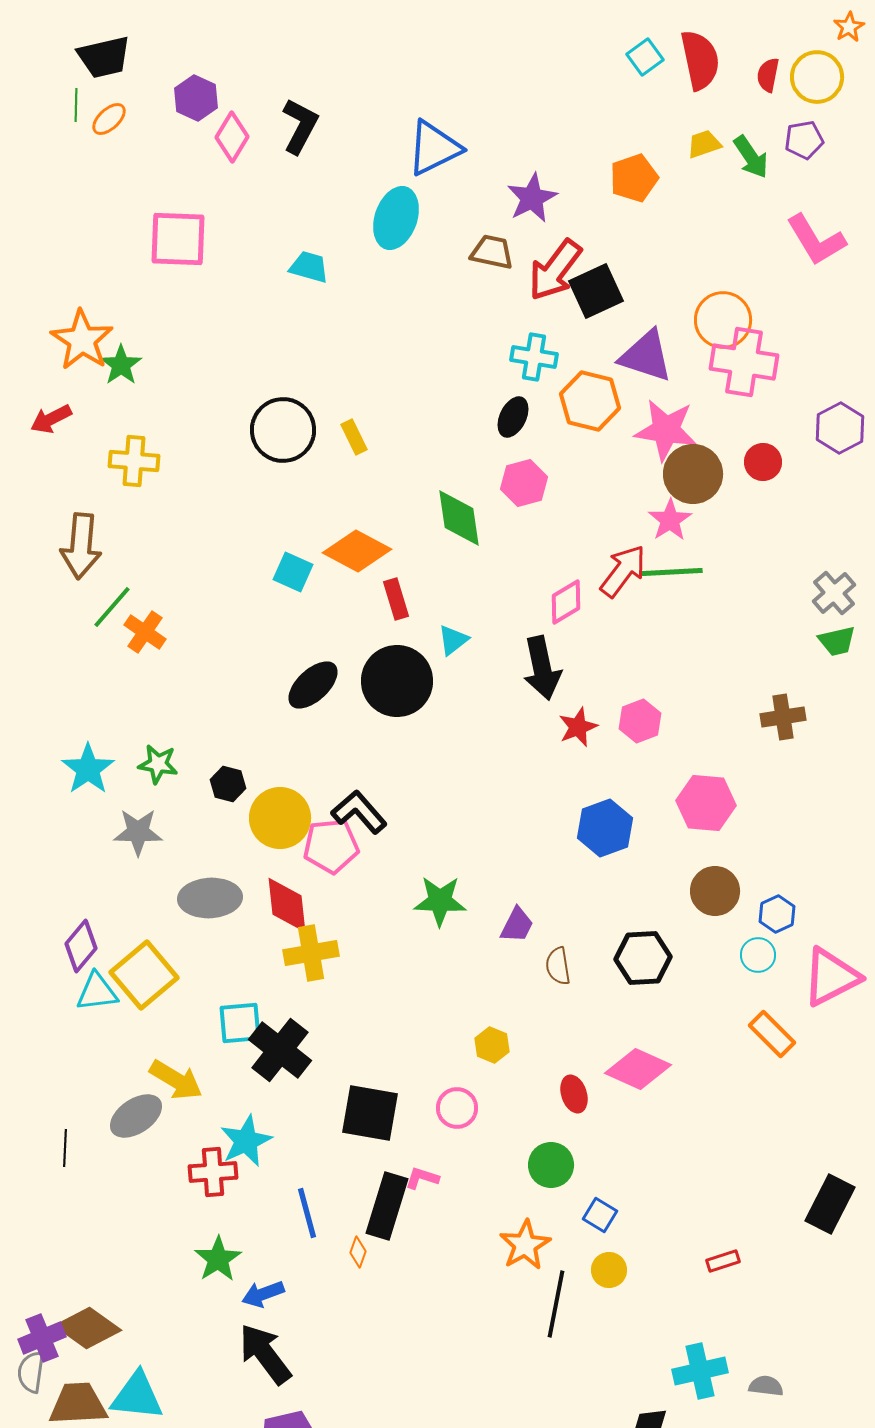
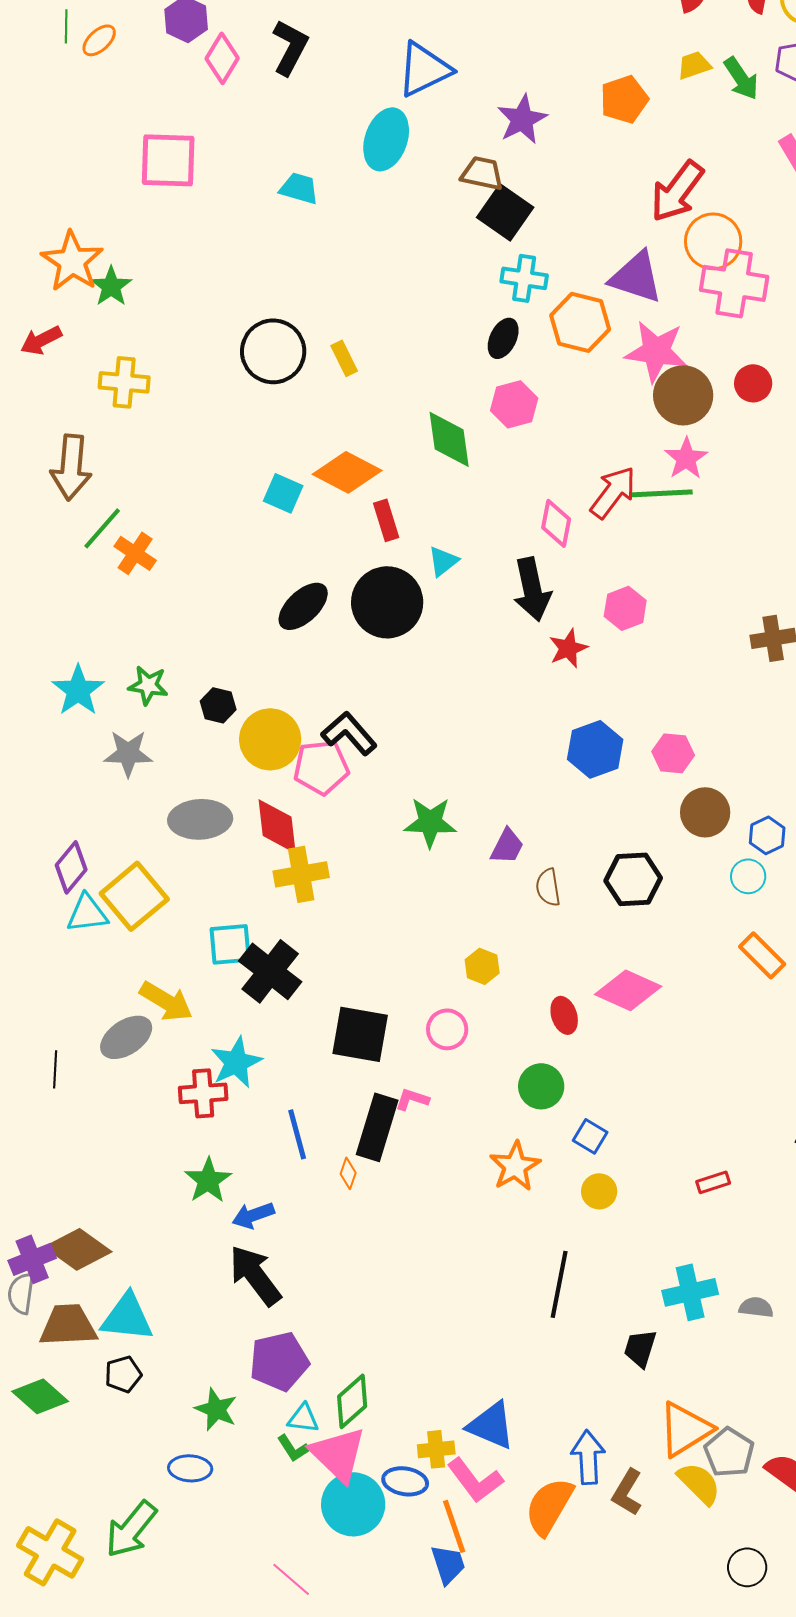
red arrow: (555, 270) -> (677, 191), moved
black square: (596, 291) -> (505, 212), moved, turned -30
pink star: (670, 520) -> (686, 458), moved
pink diamond: (566, 602) -> (556, 523), turned -48
pink hexagon: (640, 721) -> (625, 608), moved
pink hexagon: (706, 803) -> (673, 753), moved, size x0.7
black line: (556, 1304) -> (559, 1284), moved

